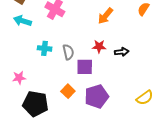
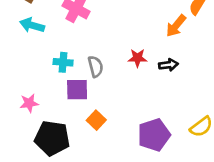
orange arrow: (105, 16) -> (176, 26), moved
purple square: (85, 67) -> (77, 90), moved
purple pentagon: (97, 96) -> (154, 135), moved

